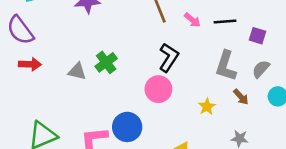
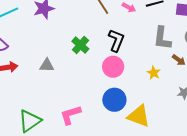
green cross: (106, 62) -> (80, 45), moved
blue circle: (127, 127) -> (114, 100), moved

